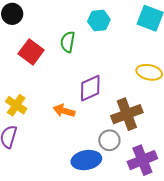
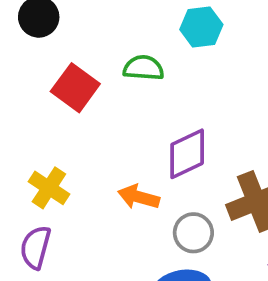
green semicircle: (68, 42) -> (144, 68), turned 85
gray circle: (109, 140) -> (193, 233), moved

